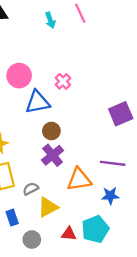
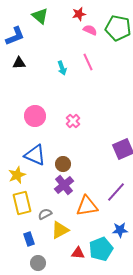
blue triangle: (38, 102) -> (35, 155), moved, turned 35
purple line: (113, 163) -> (116, 192), turned -55
blue star: (110, 196) -> (120, 230), moved
gray circle: (32, 240) -> (38, 263), moved

